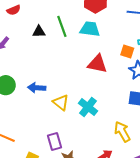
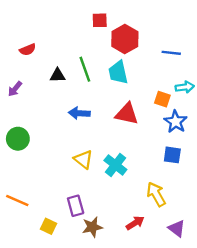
cyan trapezoid: (90, 29) -> (118, 72), turned -110
blue arrow: (37, 88) -> (79, 113), moved

